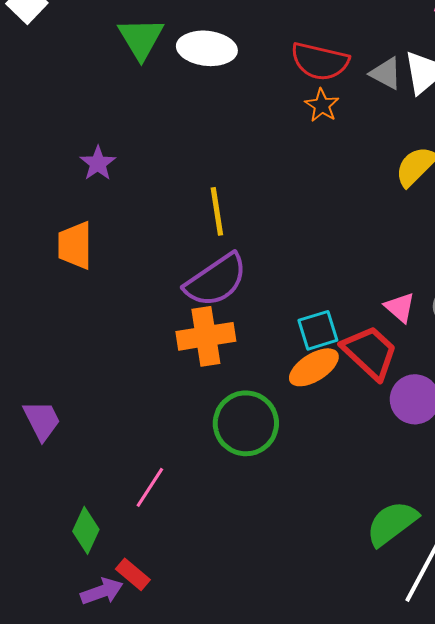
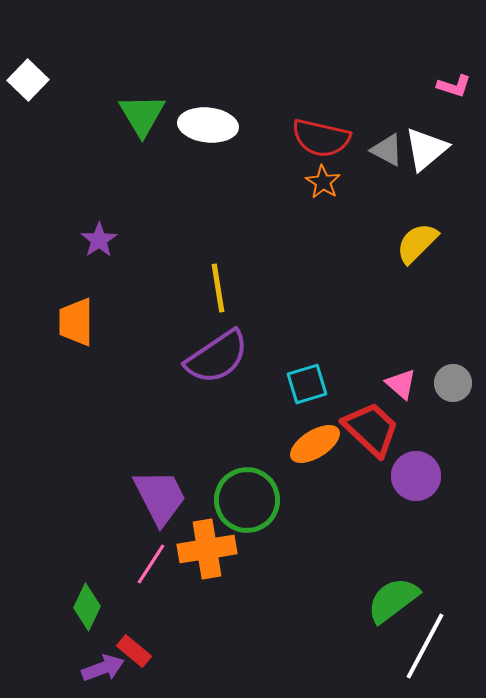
cyan square: (318, 330) -> (307, 384), moved
orange cross: (206, 336) -> (207, 549), moved
purple trapezoid: (42, 420) -> (160, 497), moved, size x1.4

